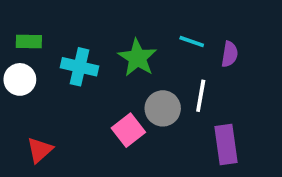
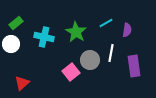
green rectangle: (29, 41) -> (16, 23), turned -40
cyan line: (192, 41) -> (106, 23), turned -48
purple rectangle: (226, 145) -> (134, 66), moved

